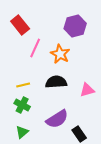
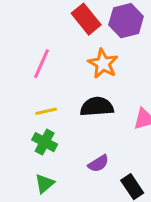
red rectangle: (20, 25) -> (86, 19), moved
pink line: (35, 48) -> (42, 64), moved
purple semicircle: (57, 119) -> (98, 164), size x0.6

